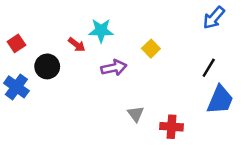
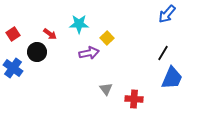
red arrow: (77, 45) -> (50, 34), moved
yellow square: (151, 49) -> (107, 38), moved

